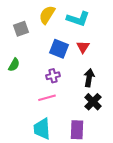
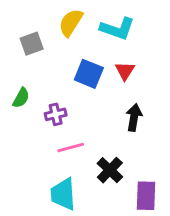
purple cross: (53, 76) -> (56, 114), moved
black cross: (93, 102) -> (110, 170), moved
purple rectangle: (77, 130) -> (146, 196), moved

